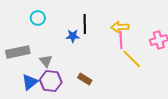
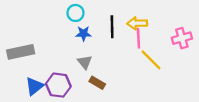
cyan circle: (38, 18) -> (75, 13), moved
black line: (85, 24) -> (112, 27), moved
gray triangle: (46, 61) -> (85, 62), moved

